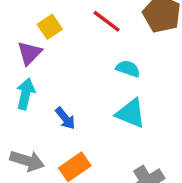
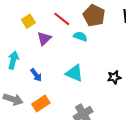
purple triangle: (29, 53) -> (44, 39), moved
cyan semicircle: (128, 69) -> (80, 36), moved

